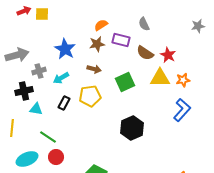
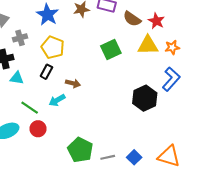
brown arrow: (94, 69) -> (73, 83), moved
cyan arrow: (61, 78) -> (57, 100), moved
yellow pentagon: (90, 96) -> (53, 47), moved, turned 30
black hexagon: (132, 128) -> (145, 98), moved

